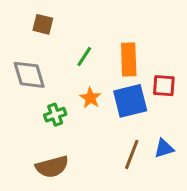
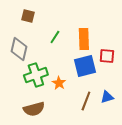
gray diamond: (29, 75) -> (19, 49), turned 30
orange star: (90, 98) -> (59, 83), moved
green cross: (55, 115) -> (36, 75), size x1.6

